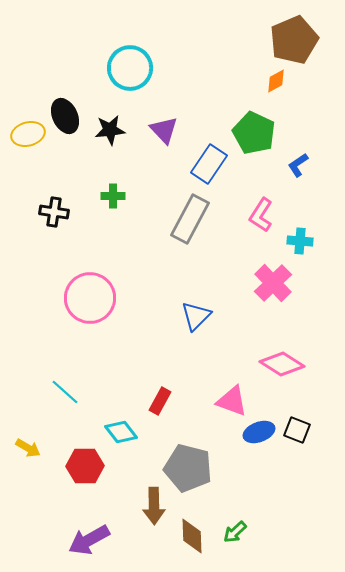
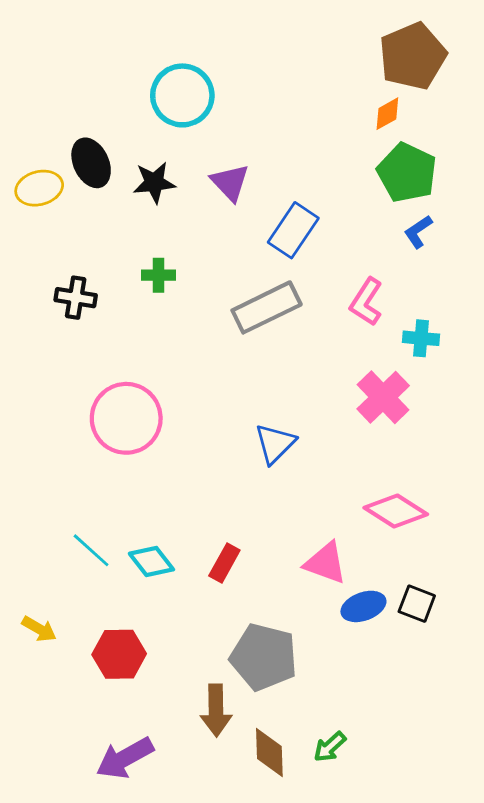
green pentagon: (254, 133) -> (407, 173), moved
gray rectangle: (190, 219) -> (267, 307), turned 36
cyan diamond: (121, 432) -> (151, 562), moved

